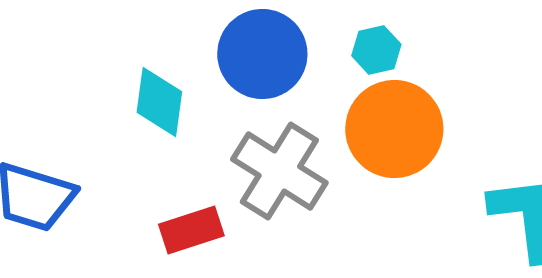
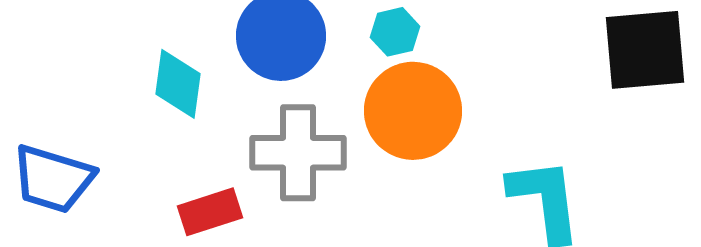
gray cross: (279, 171) -> (298, 153), turned -32

